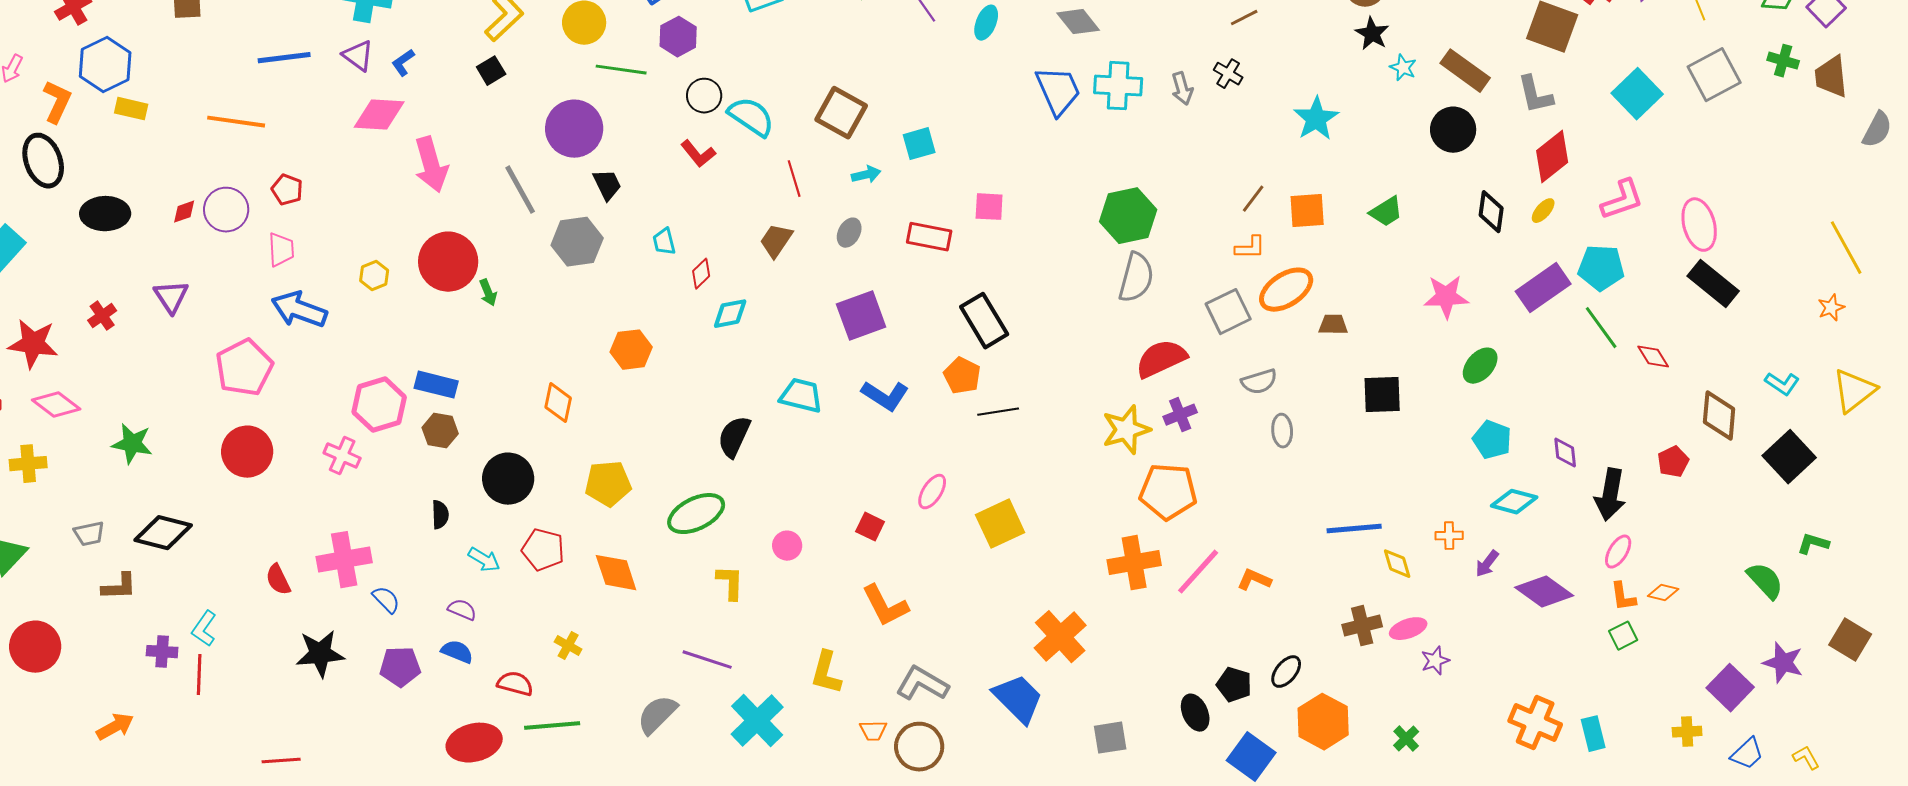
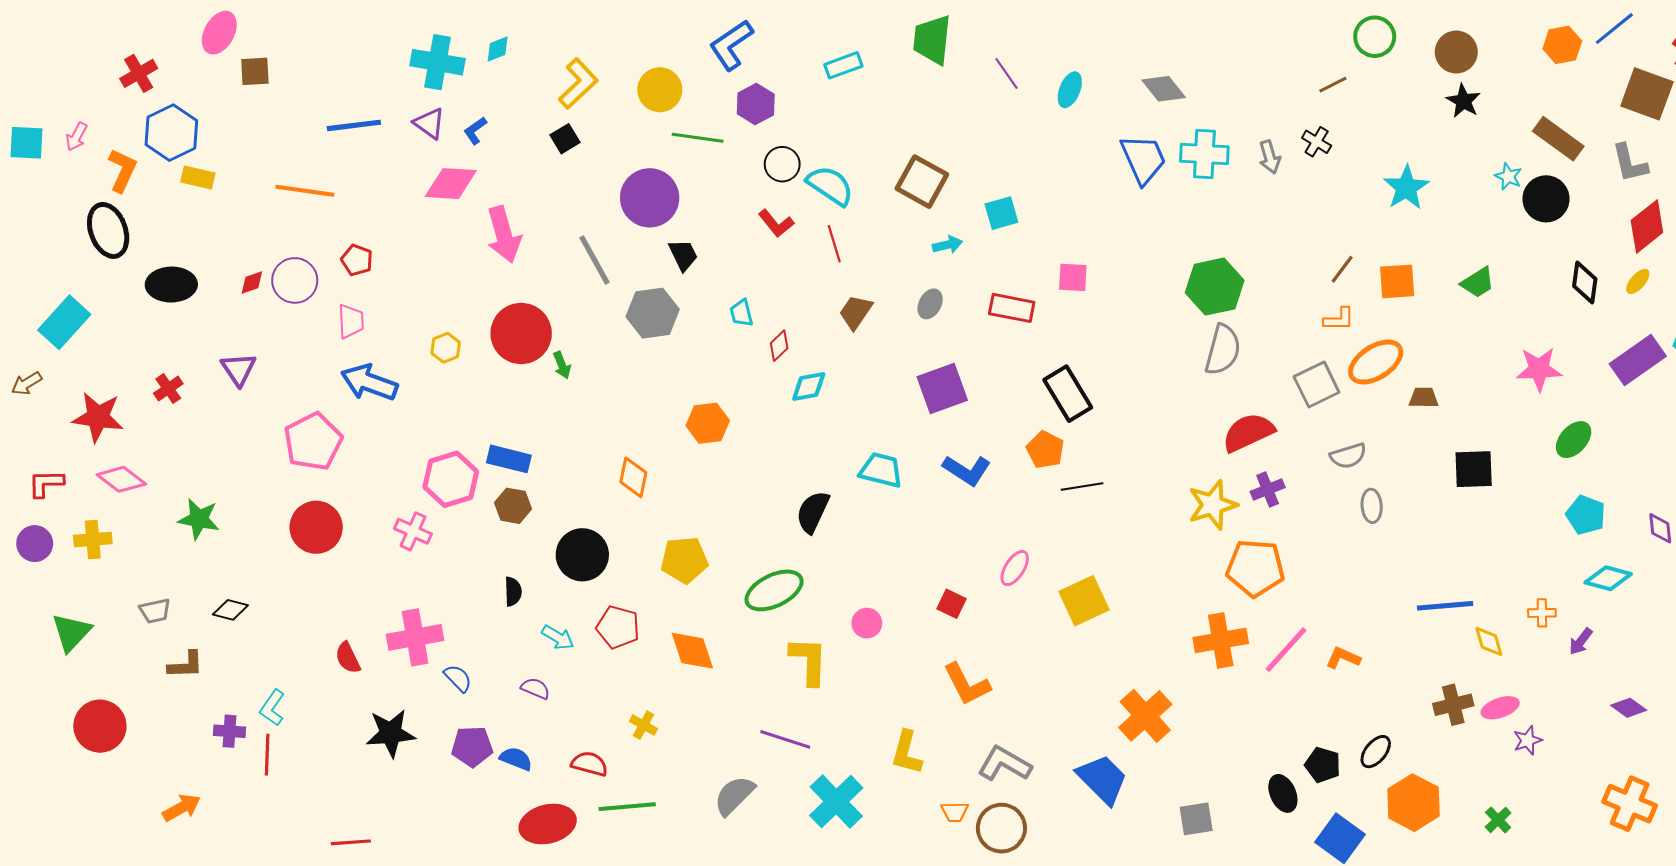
cyan star: (1403, 68) -> (1508, 176), moved
red line: (794, 179) -> (834, 244), moved
black diamond: (163, 533) -> (230, 610), size x0.6
yellow L-shape: (730, 583) -> (809, 661), size x1.4
purple diamond: (1544, 592) -> (1629, 708), moved, size x0.6
blue semicircle: (457, 652) -> (516, 759), moved

